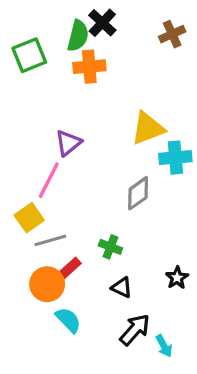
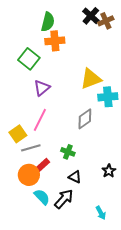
black cross: (102, 23) -> (91, 16), moved
green square: (29, 55) -> (29, 59), moved, turned -30
pink line: (49, 180) -> (40, 120), moved
black arrow: (135, 330) -> (64, 199), moved

